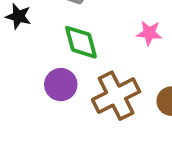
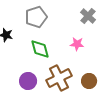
purple circle: (61, 85) -> (28, 81), moved

